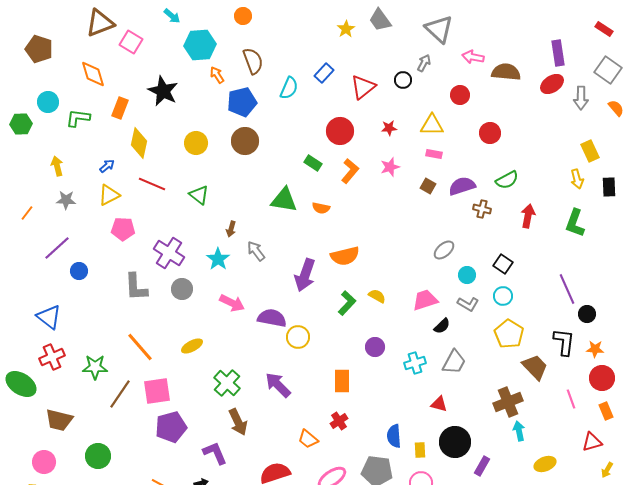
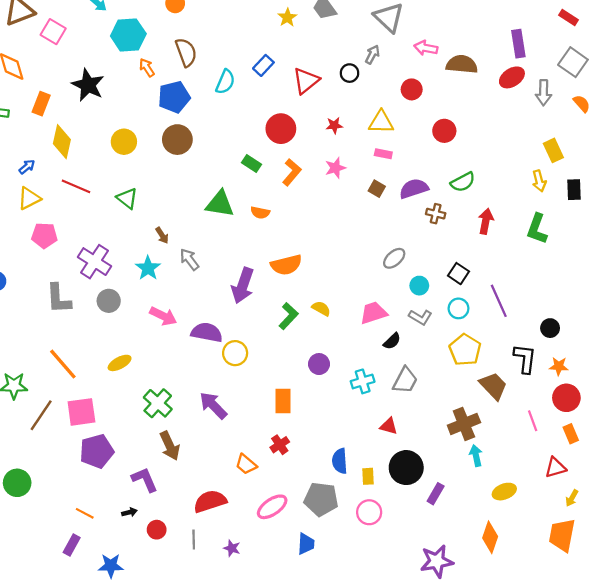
brown arrow: (231, 229) -> (162, 235), turned -49
purple line: (567, 289) -> (499, 301), moved

